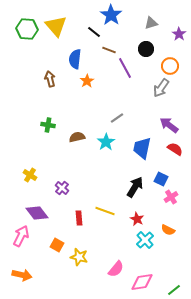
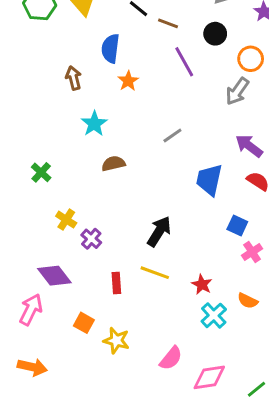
brown line: (109, 50) -> (168, 23), moved
green cross: (48, 125) -> (41, 172), moved, turned 32
cyan star: (106, 142) -> (94, 124), moved
yellow cross: (30, 175) -> (66, 220), moved
black arrow: (135, 187) -> (159, 231), moved

